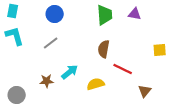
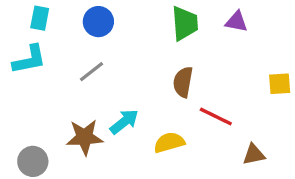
cyan rectangle: (13, 11) -> (40, 18), moved
cyan L-shape: (15, 36) -> (29, 60), turned 95
brown star: (47, 81) -> (85, 137), size x1.5
brown triangle: (145, 91) -> (254, 154), turned 40

